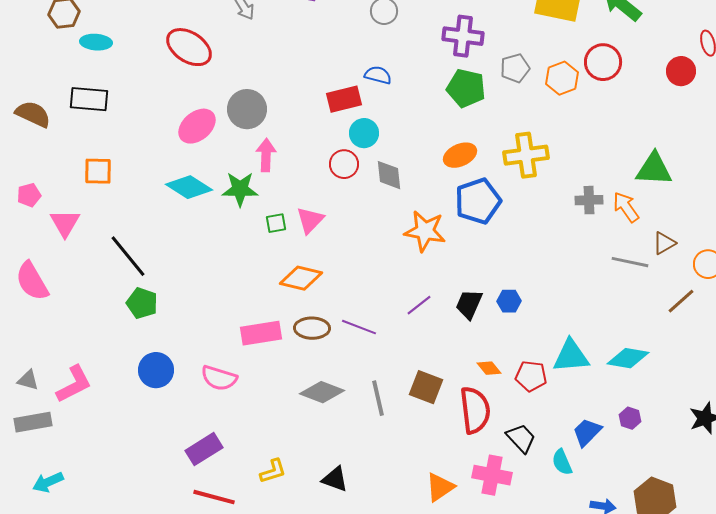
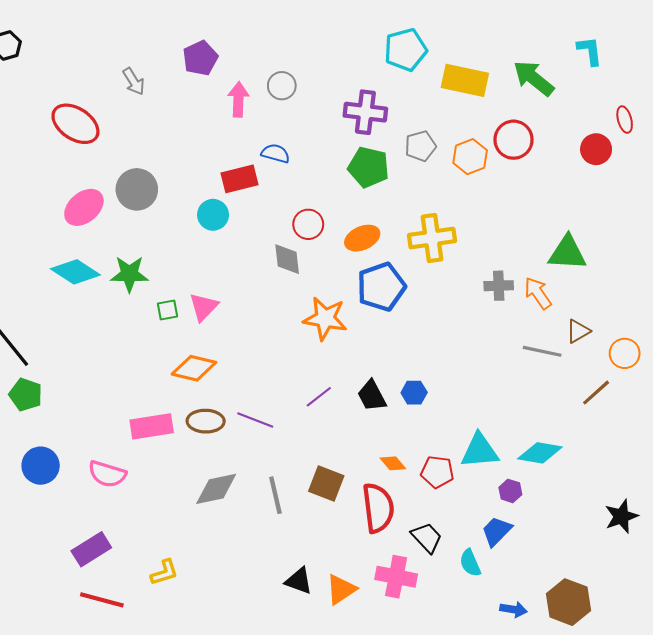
cyan circle: (364, 133) -> (213, 215), moved
pink arrow: (266, 155) -> (238, 99), moved
red circle: (344, 164) -> (308, 224), moved
black trapezoid: (469, 304) -> (372, 396), turned -52
gray diamond: (322, 392) -> (216, 489), turned -33
purple hexagon: (630, 418) -> (510, 491), moved
black triangle: (335, 479) -> (299, 581), moved

